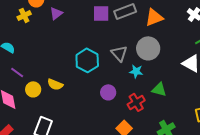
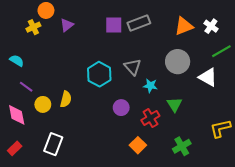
orange triangle: (154, 17) -> (184, 26), moved
gray circle: (148, 48) -> (178, 62), moved
yellow semicircle: (55, 84) -> (66, 99), turned -98
green triangle: (159, 89) -> (174, 104), turned 42

